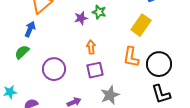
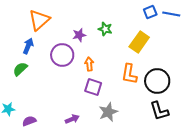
green star: (99, 12) -> (105, 29), moved
purple circle: (54, 69) -> (62, 55), moved
purple square: (95, 70) -> (93, 87), turned 30

